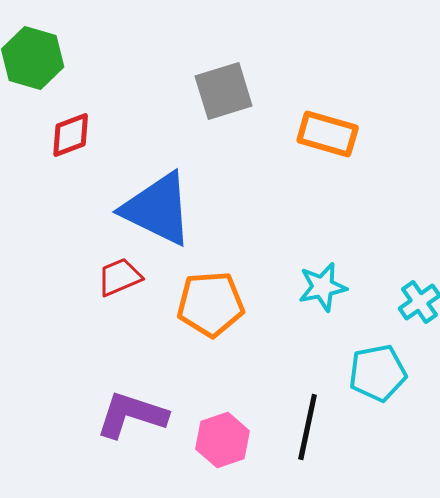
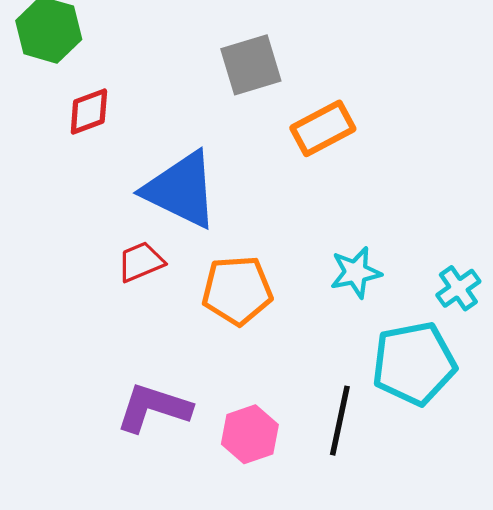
orange rectangle: (328, 134) -> (323, 128), moved, turned -44
cyan pentagon: (378, 373) -> (414, 363), size x1.4

